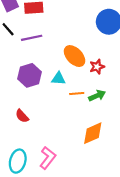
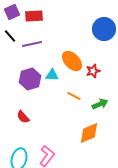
cyan triangle: (58, 79) -> (52, 75), moved
orange line: (77, 94) -> (74, 96), turned 32
green arrow: (97, 96) -> (100, 104), moved

